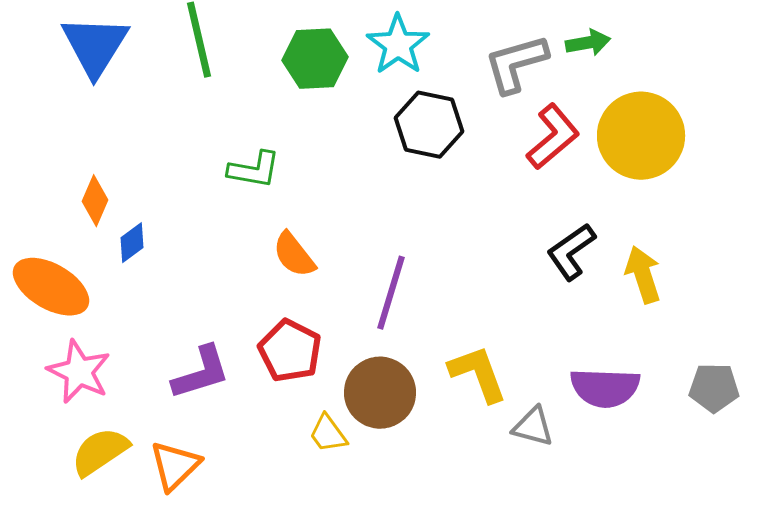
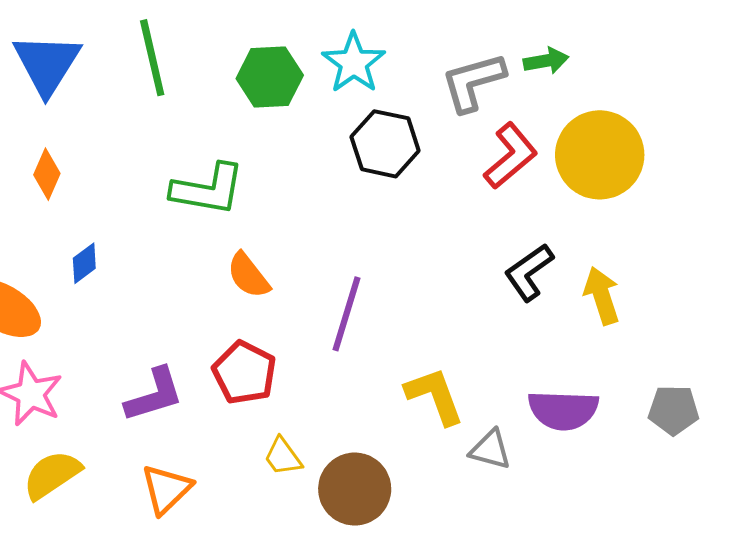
green L-shape: (254, 170) -> (208, 189), size x1.4
orange diamond: (95, 201) -> (47, 174), moved
brown circle: (380, 393) -> (355, 489), moved
orange triangle: (175, 466) -> (166, 489), moved

